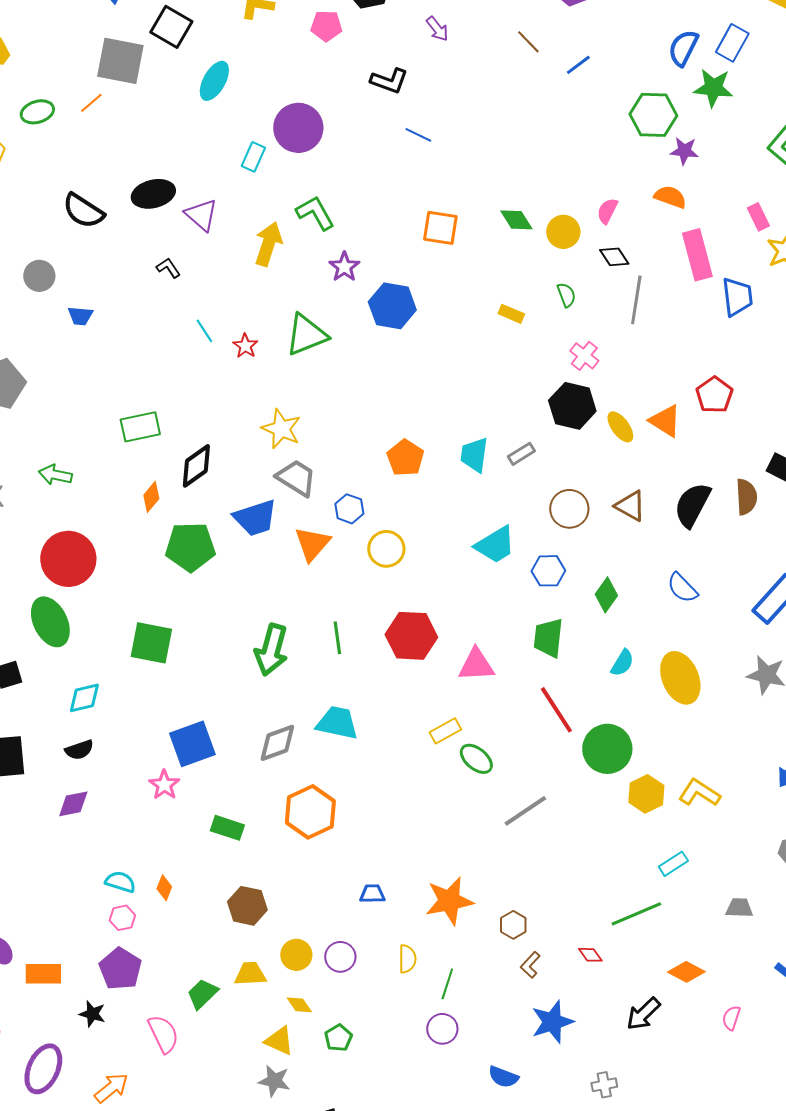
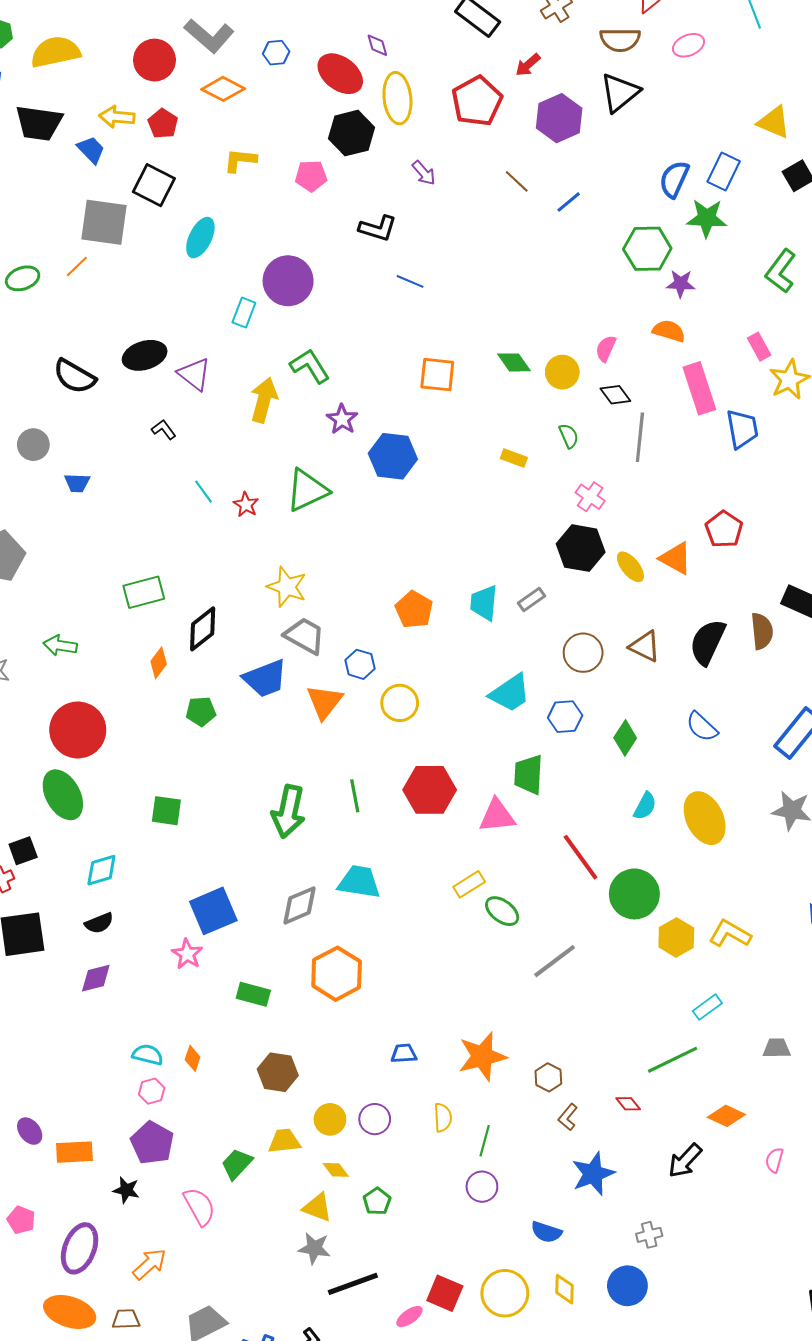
green pentagon: (190, 547) -> (201, 711), size x0.6
green trapezoid: (548, 638) -> (528, 774), moved
green square: (151, 643) -> (166, 811), size x0.7

